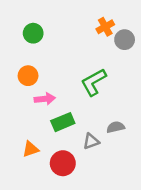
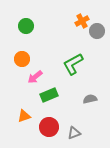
pink arrow: (45, 99) -> (35, 77), turned 147
gray triangle: (91, 141) -> (74, 133), moved

